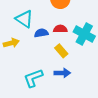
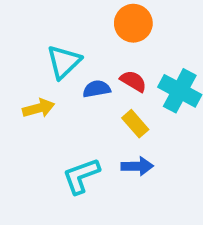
cyan triangle: (24, 19) -> (64, 62), turned 42
red semicircle: (60, 29) -> (133, 81), turned 32

